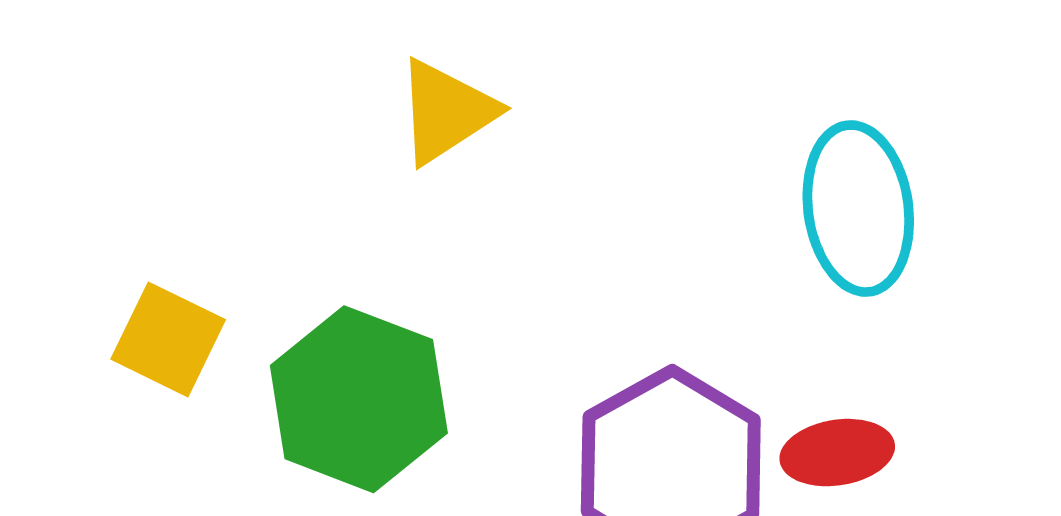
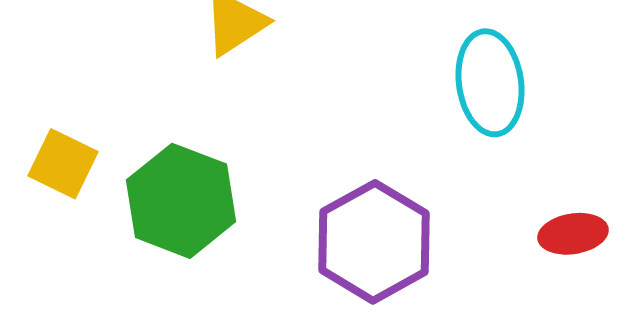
red ellipse: (837, 453) -> (573, 234), moved

